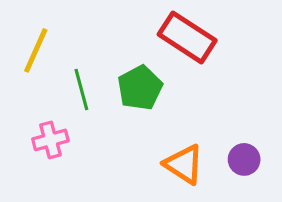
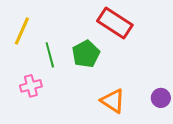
purple circle: (244, 159) -> (161, 98), moved

